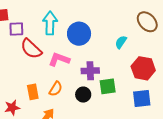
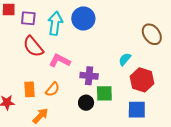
purple square: (16, 29) -> (28, 18), moved
blue circle: (79, 34) -> (83, 18), moved
cyan semicircle: (121, 42) -> (125, 59), moved
black circle: (83, 95) -> (86, 103), moved

